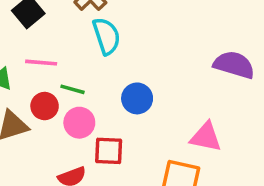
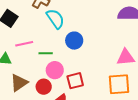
blue circle: (137, 98) -> (74, 41), moved
red circle: (45, 106) -> (44, 87), moved

